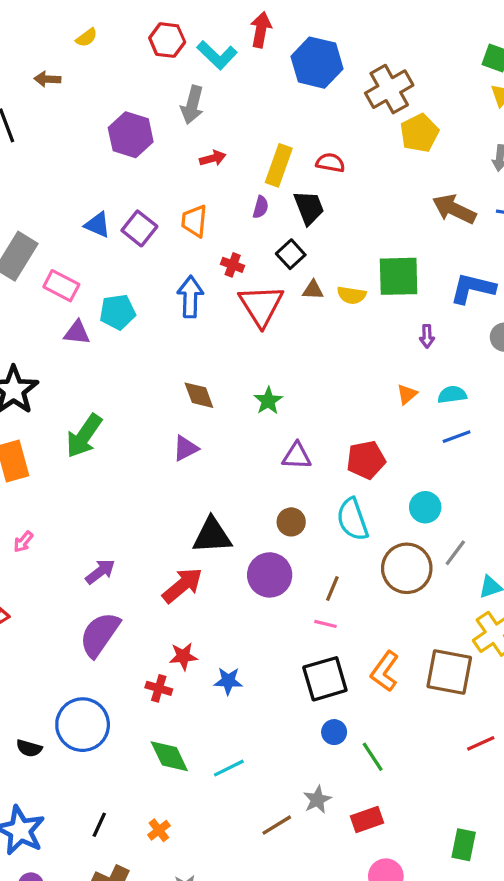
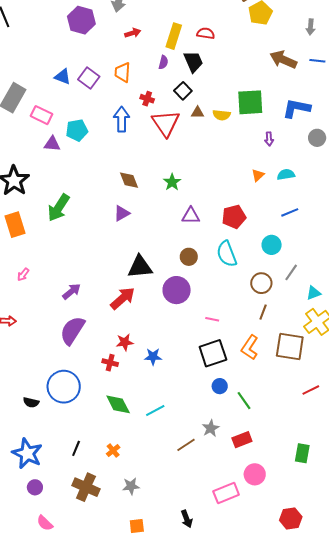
blue line: (457, 437) -> (290, 212), moved
brown circle: (407, 568) -> (261, 283), size x0.7
brown line: (332, 589) -> (263, 312), moved

